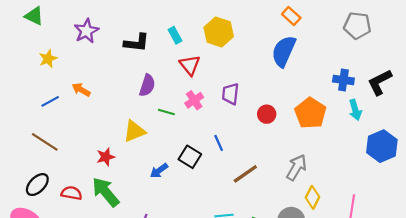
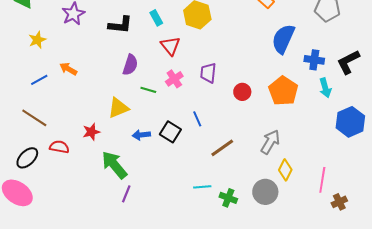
blue semicircle: (284, 51) -> (283, 39), moved
blue arrow: (159, 171) -> (141, 135), moved, turned 30
green arrow: (106, 192) -> (114, 165), moved
red semicircle: (71, 193) -> (59, 147), moved

